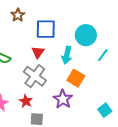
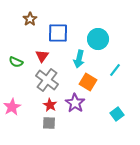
red triangle: (38, 52) -> (42, 56), moved
cyan line: (103, 55) -> (115, 70), moved
red star: (26, 101) -> (50, 105), moved

